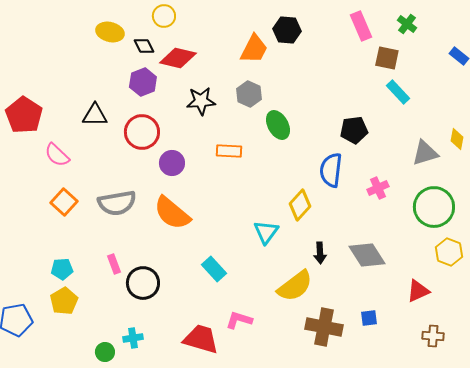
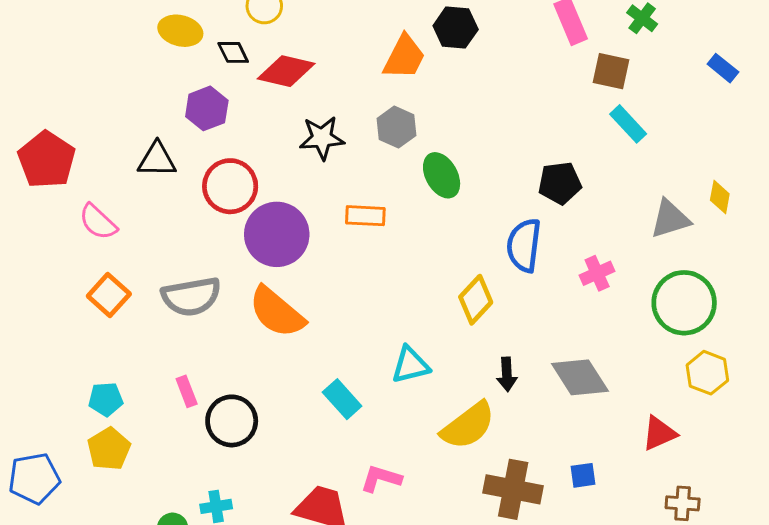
purple hexagon: (143, 82) -> (207, 108), moved
purple circle: (172, 163) -> (277, 234), size x1.6
cyan triangle: (266, 232) -> (410, 365), moved, turned 40

